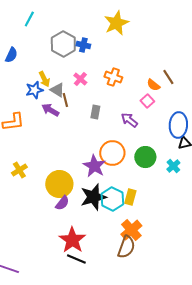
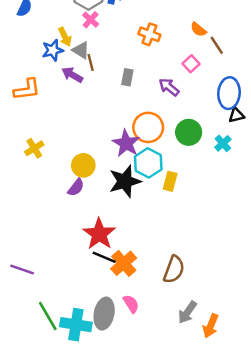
brown line: (168, 77) -> (217, 45), moved
pink cross: (80, 79) -> (91, 20), moved
orange semicircle: (153, 85) -> (198, 29), moved
yellow circle: (59, 184) -> (83, 165), size x0.7
cyan hexagon: (112, 199) -> (148, 163), moved
purple semicircle: (62, 203) -> (76, 187), moved
orange cross: (131, 230) -> (124, 263), moved
brown semicircle: (126, 247) -> (174, 269), moved

